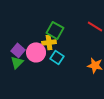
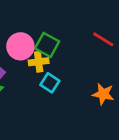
pink circle: (36, 52) -> (20, 46), moved

